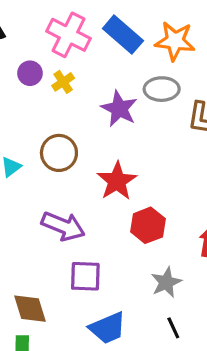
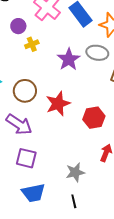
yellow cross: (63, 82) -> (32, 44), moved
brown circle: (59, 153) -> (25, 91), moved
red hexagon: (148, 225) -> (94, 118), moved

